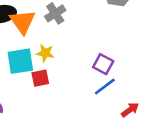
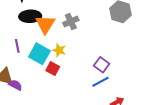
cyan square: (20, 61) -> (39, 54), turned 30
red square: (40, 78) -> (53, 69), turned 32

